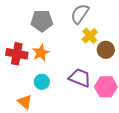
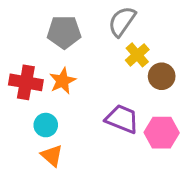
cyan circle: (42, 82) -> (46, 125), moved
orange triangle: (25, 102) -> (52, 156), moved

